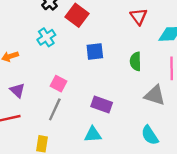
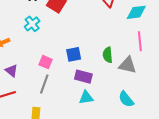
blue square: (95, 52) -> (74, 54), moved
green semicircle: (136, 61) -> (108, 55), moved
cyan triangle: (93, 134) -> (86, 98), moved

